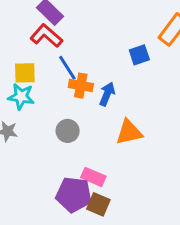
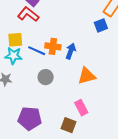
blue square: (139, 55) -> (101, 25), moved
blue line: (67, 68) -> (37, 51), moved, turned -30
pink rectangle: (93, 177) -> (81, 108), moved, turned 42
purple pentagon: (74, 195) -> (30, 118), moved

